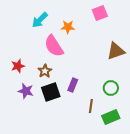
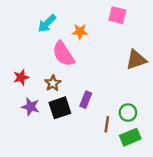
pink square: (100, 13) -> (117, 15), turned 35
green circle: (111, 88) -> (128, 113), moved

